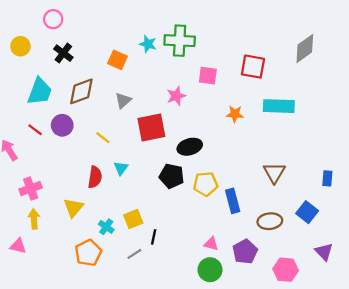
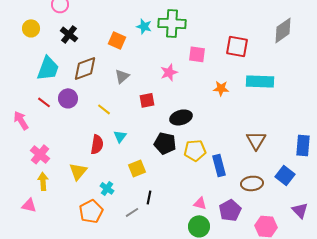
red square: (151, 128) -> (147, 100), size x0.6
blue rectangle: (327, 178) -> (303, 145), size x1.5
pink cross: (31, 188) -> (40, 154), turned -30
yellow square: (133, 219) -> (137, 168), moved

